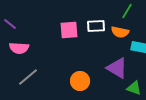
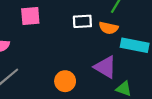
pink square: (69, 30) -> (30, 16), moved

